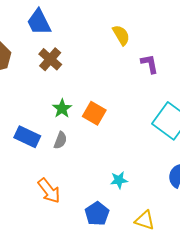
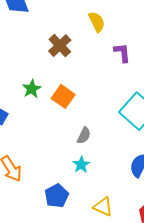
brown cross: (50, 59) -> (60, 46), moved
gray semicircle: (60, 140) -> (84, 136), moved
cyan star: (119, 180) -> (81, 165), turned -30

